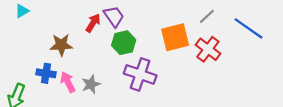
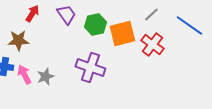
red arrow: (93, 23) -> (32, 13), moved
green hexagon: (124, 43) -> (95, 24), moved

